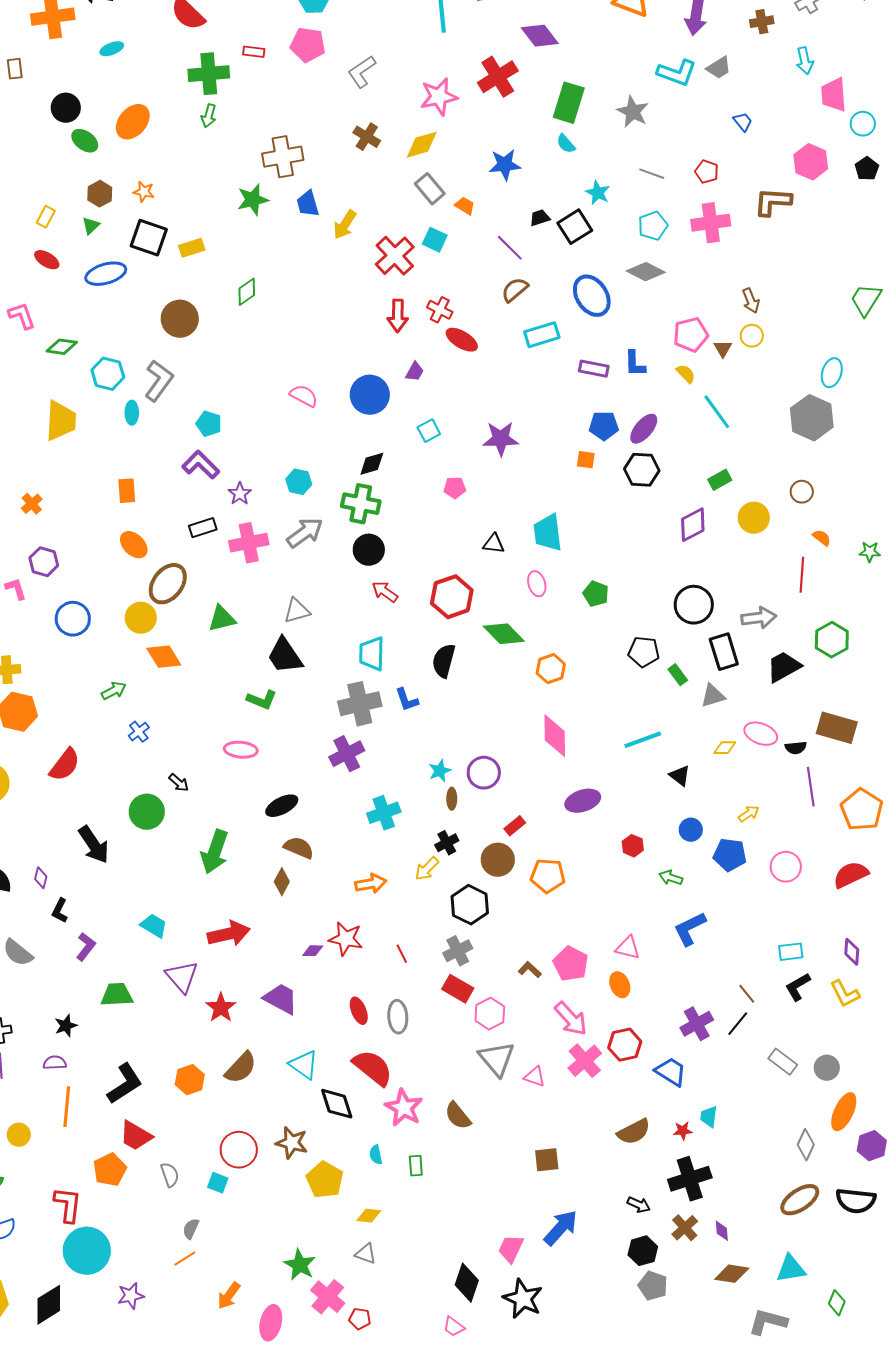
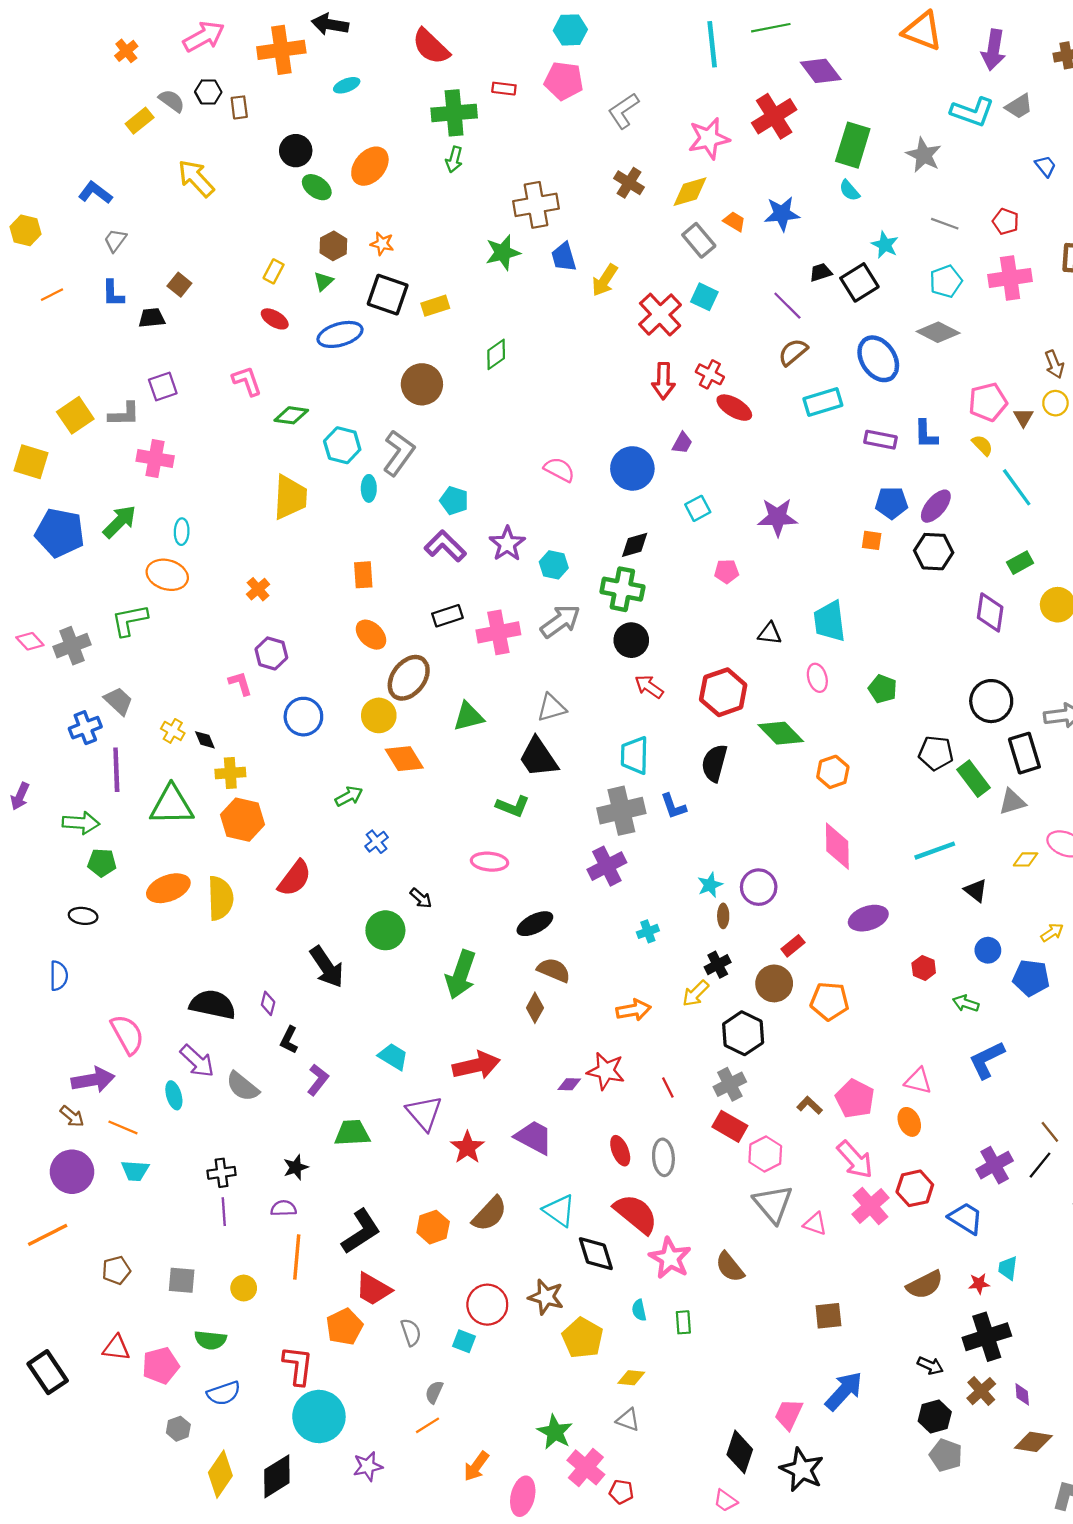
orange trapezoid: (465, 206) -> (734, 221), moved
purple star: (240, 494) -> (507, 544), moved, size x1.4
purple diamond: (693, 525) -> (990, 612), turned -54
green rectangle: (678, 675) -> (973, 779), size x1.5
cyan cross: (384, 813) -> (648, 931), size x0.6

